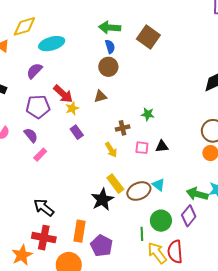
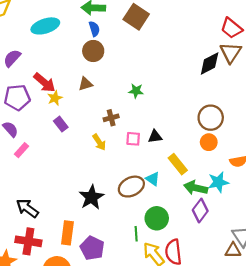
cyan ellipse: (52, 44) -> (45, 26), moved
green star: (148, 114) -> (136, 91), moved
yellow rectangle: (115, 184) -> (178, 164), moved
purple diamond: (189, 216) -> (200, 211), moved

